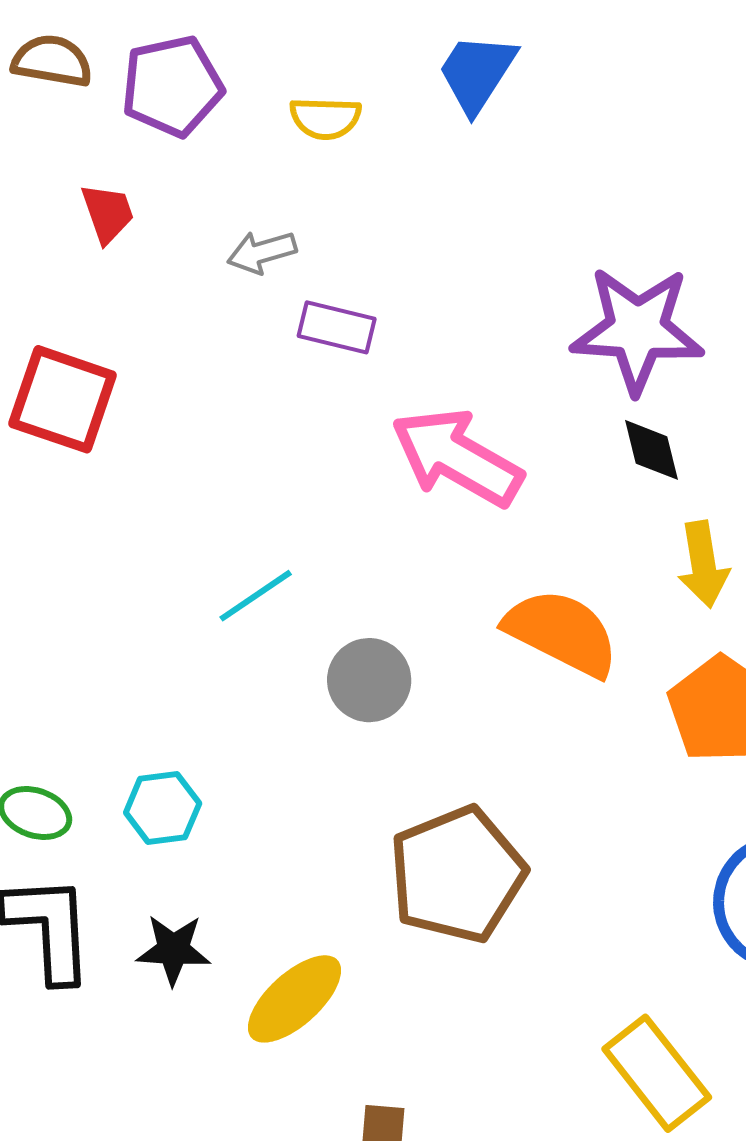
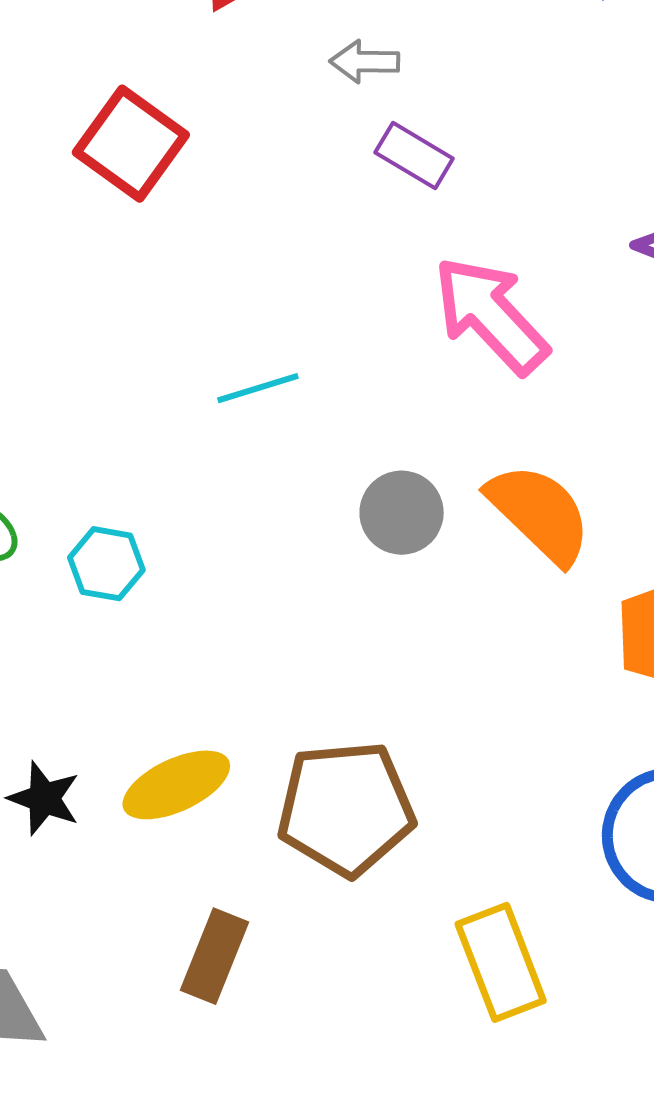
gray circle: (369, 680) -> (402, 513), moved
brown pentagon: (457, 875) -> (346, 808), moved
black star: (173, 950) -> (44, 798), moved

